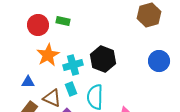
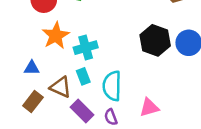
black hexagon: (103, 59) -> (155, 40), moved

